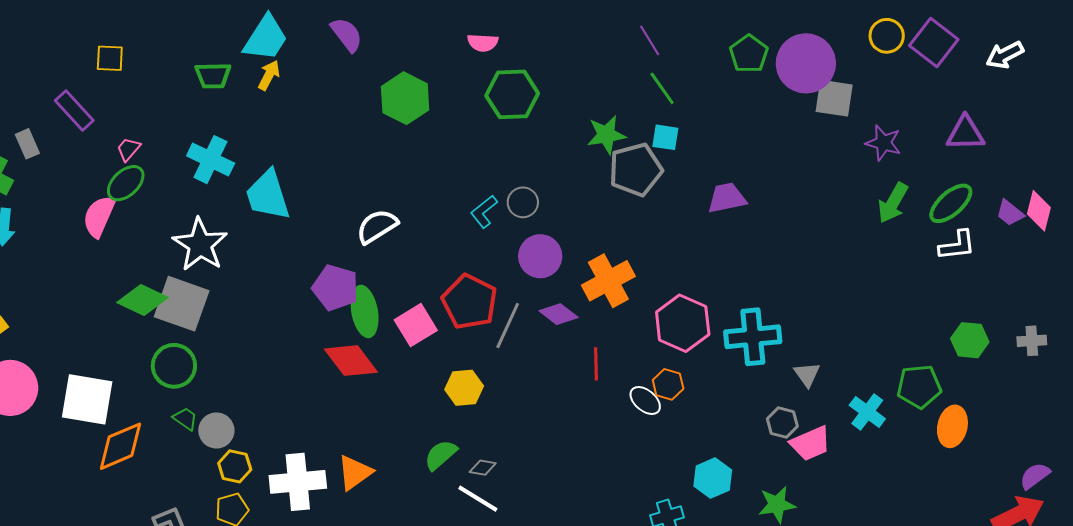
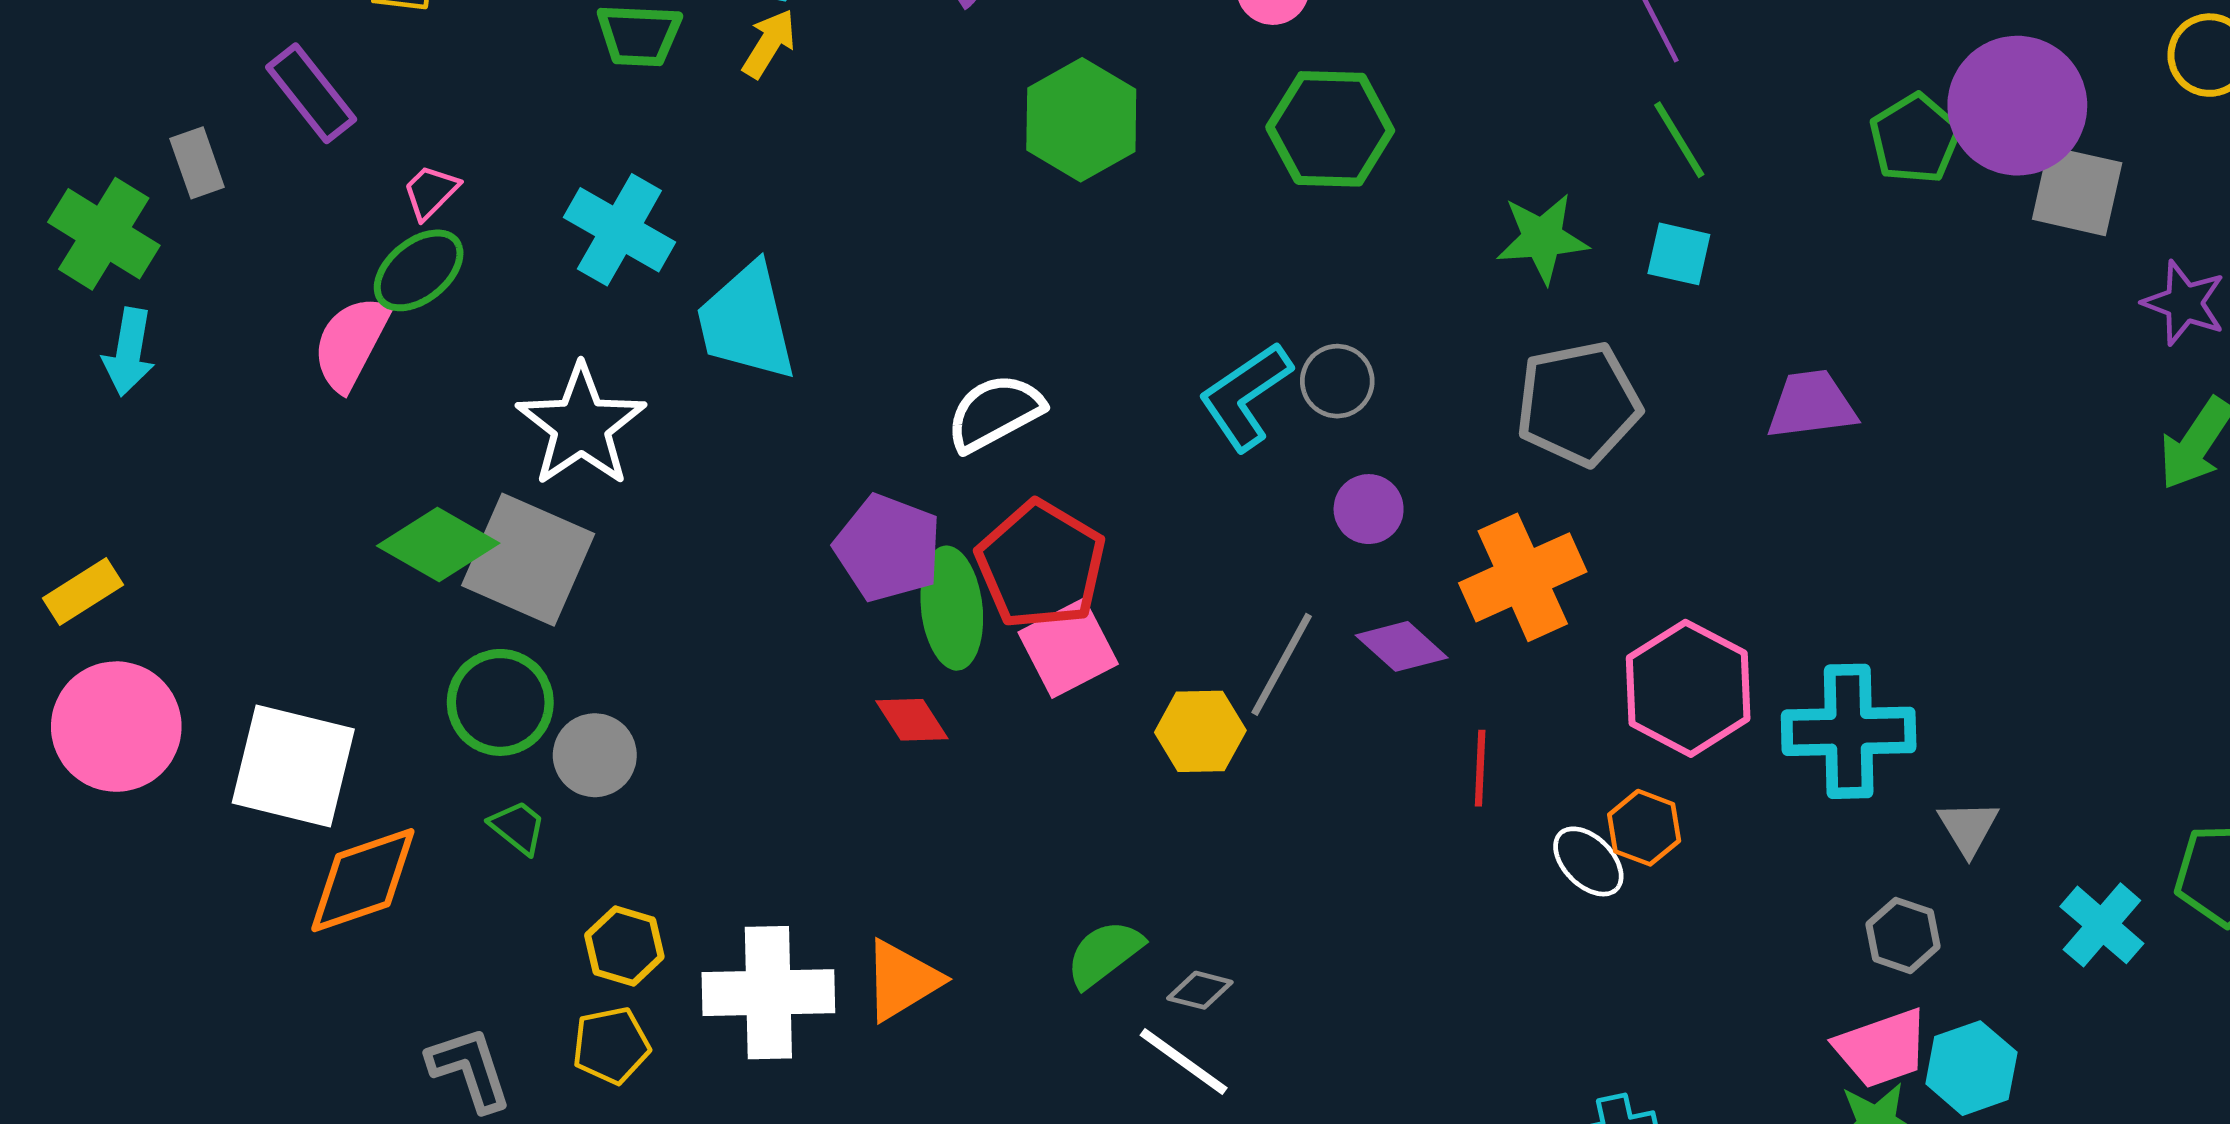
green pentagon: (749, 54) -> (1915, 139), moved
gray pentagon: (636, 170) -> (1578, 404), moved
cyan L-shape: (484, 212) -> (1245, 396), size x1.4
purple circle: (540, 256) -> (1369, 509), size x0.7
red pentagon: (470, 302) -> (1041, 565), moved
red diamond: (351, 361) -> (912, 720), size x0.6
yellow hexagon: (464, 388) -> (1200, 731), moved
gray circle: (216, 430) -> (595, 755), moved
pink trapezoid: (811, 443) -> (1882, 1048), moved
cyan hexagon: (713, 478) -> (1971, 1068), moved

